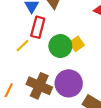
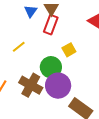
red rectangle: (38, 27) -> (51, 25), moved
green circle: (60, 46) -> (51, 67), moved

